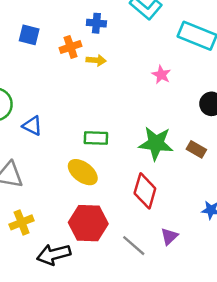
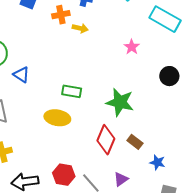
brown rectangle: (196, 149) -> (135, 142), moved
yellow ellipse: (83, 172) -> (57, 118), turned -35
red hexagon: (88, 223) -> (64, 175), moved, size x0.7

